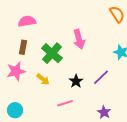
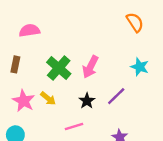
pink arrow: (79, 39) -> (90, 67), moved, turned 42
brown rectangle: (23, 47) -> (15, 64), moved
pink star: (16, 71) -> (24, 101), moved, turned -30

